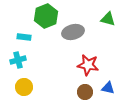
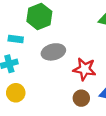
gray ellipse: (73, 32) -> (53, 52), moved

